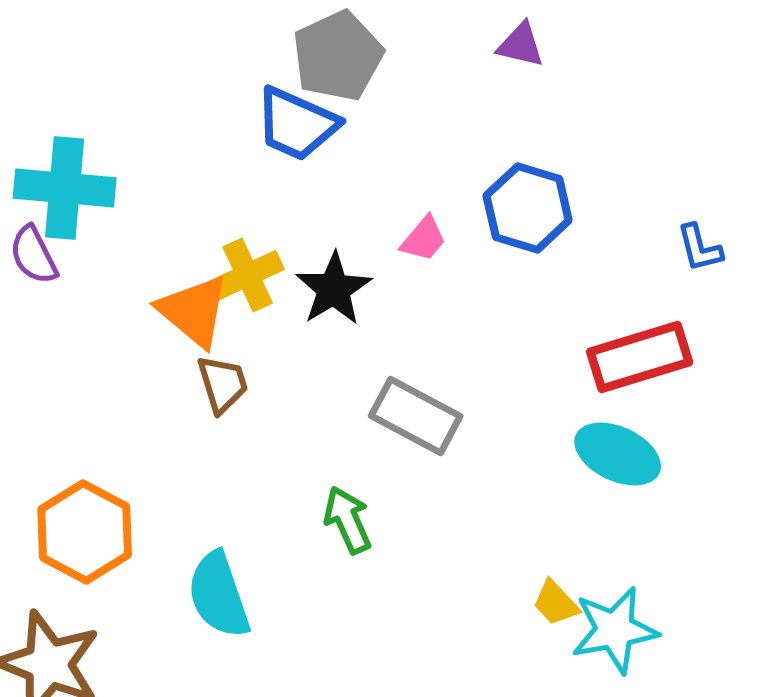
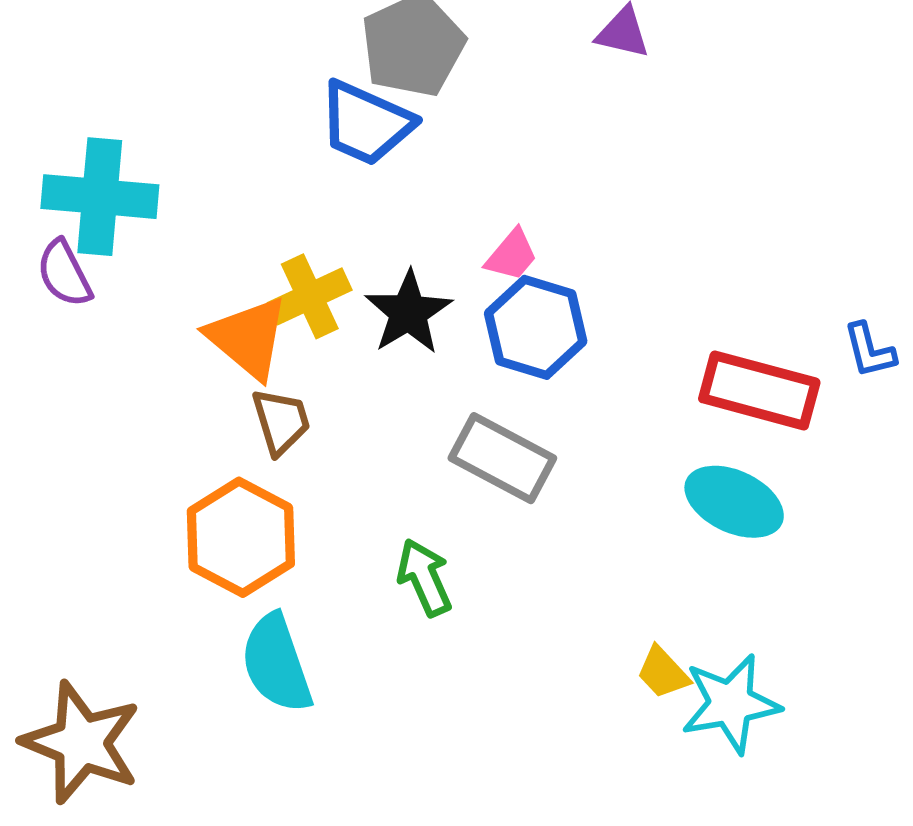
blue hexagon: (528, 208) -> (536, 327), moved
blue L-shape: (700, 248) -> (869, 350), moved
red rectangle: (640, 357) -> (759, 390), turned 32
orange hexagon: (85, 532) -> (241, 537), moved

